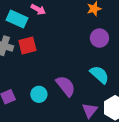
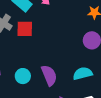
cyan semicircle: (99, 75) -> (83, 73), turned -72

